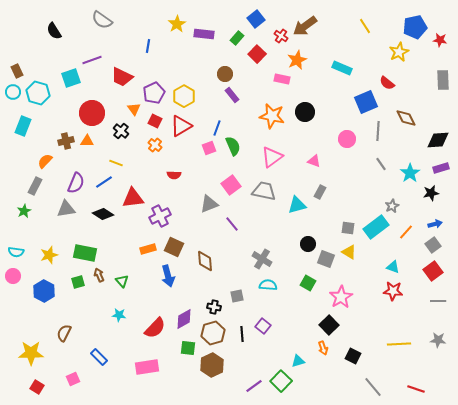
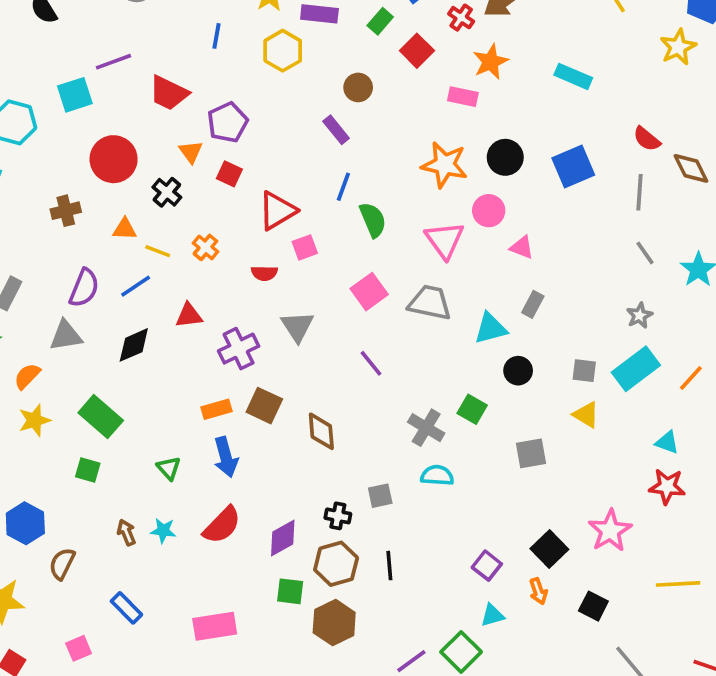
red semicircle: (387, 83) -> (647, 139), moved
purple rectangle: (232, 95) -> (336, 130), moved
yellow hexagon: (184, 96) -> (283, 51), moved
blue square: (366, 102) -> (573, 167), moved
red triangle: (181, 126) -> (277, 211), moved
pink circle: (347, 139) -> (489, 211), moved
orange triangle: (87, 141) -> (125, 229), moved
orange cross: (155, 145) -> (205, 247), moved
pink square: (209, 148) -> (305, 247), moved
pink triangle: (272, 157) -> (445, 240), turned -30
orange semicircle: (45, 161) -> (27, 376), moved
red triangle: (133, 198) -> (189, 315), size x0.7
gray triangle: (209, 204) -> (297, 327), moved, turned -42
gray star: (392, 206) -> (639, 315), moved
black diamond: (103, 214) -> (134, 345), turned -55
black circle: (308, 244) -> (518, 371), moved
green rectangle: (85, 253) -> (101, 417), turned 30
gray square: (326, 259) -> (531, 453), moved, turned -30
brown arrow: (99, 275) -> (126, 532), moved
blue arrow: (168, 276) -> (226, 457), moved
green square: (78, 282) -> (88, 470), turned 32
green square: (308, 283) -> (472, 409), moved
blue hexagon: (44, 291) -> (25, 523), moved
pink star: (341, 297) -> (610, 531), moved
purple square: (263, 326) -> (487, 566), moved
red semicircle: (155, 328) -> (222, 525), moved

